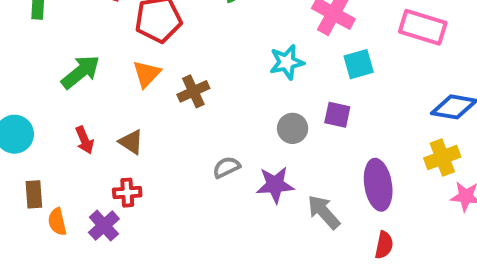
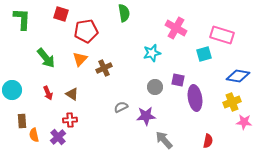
cyan square: (359, 64) -> (204, 54), moved
green arrow: (81, 72) -> (46, 58), turned 90
purple ellipse: (378, 185) -> (195, 98), moved
gray arrow: (324, 212) -> (164, 140), moved
red semicircle: (384, 245) -> (208, 141), moved

